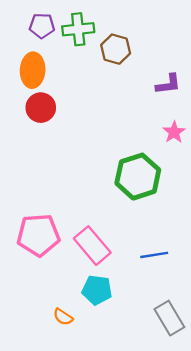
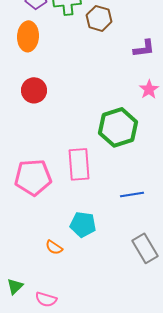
red circle: (41, 108) -> (34, 90), moved
pink rectangle: (92, 246) -> (79, 164), moved, turned 36

